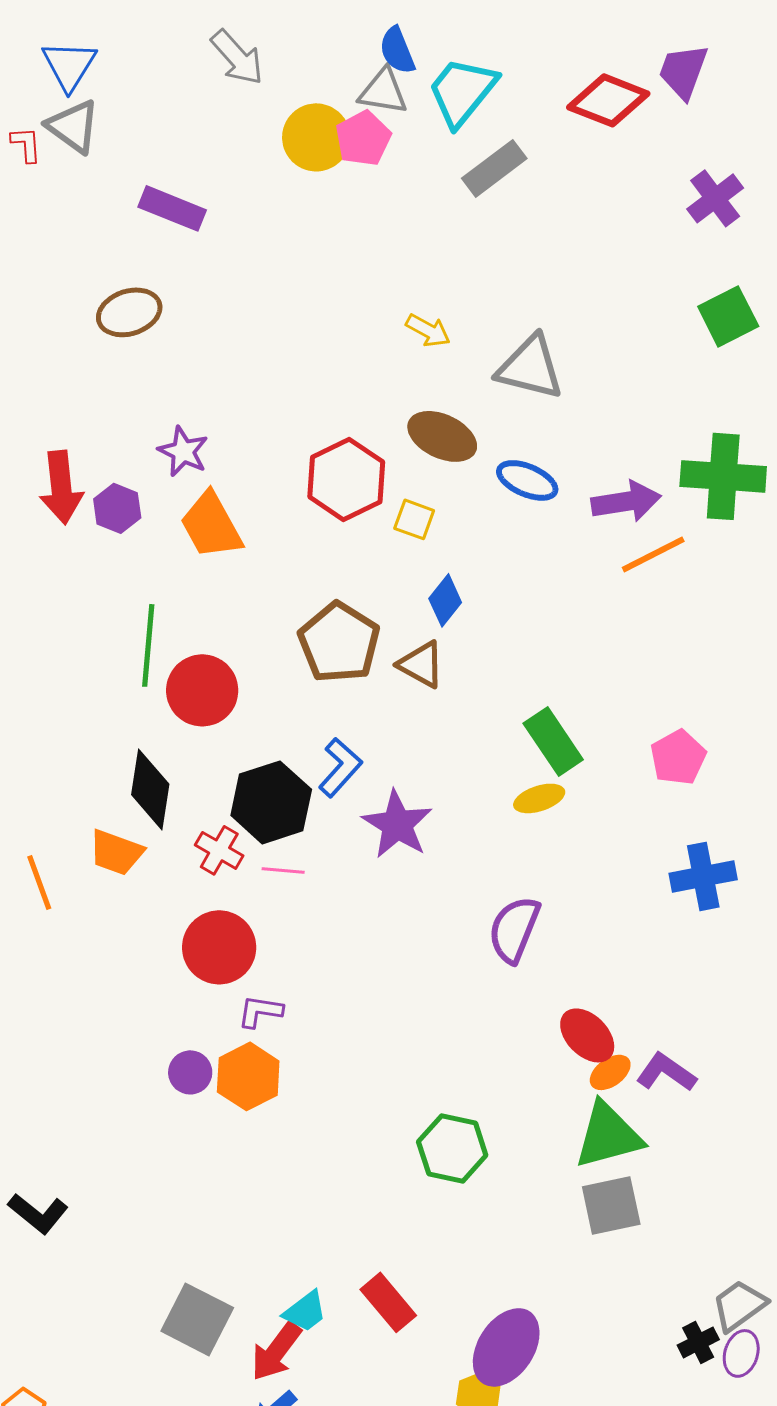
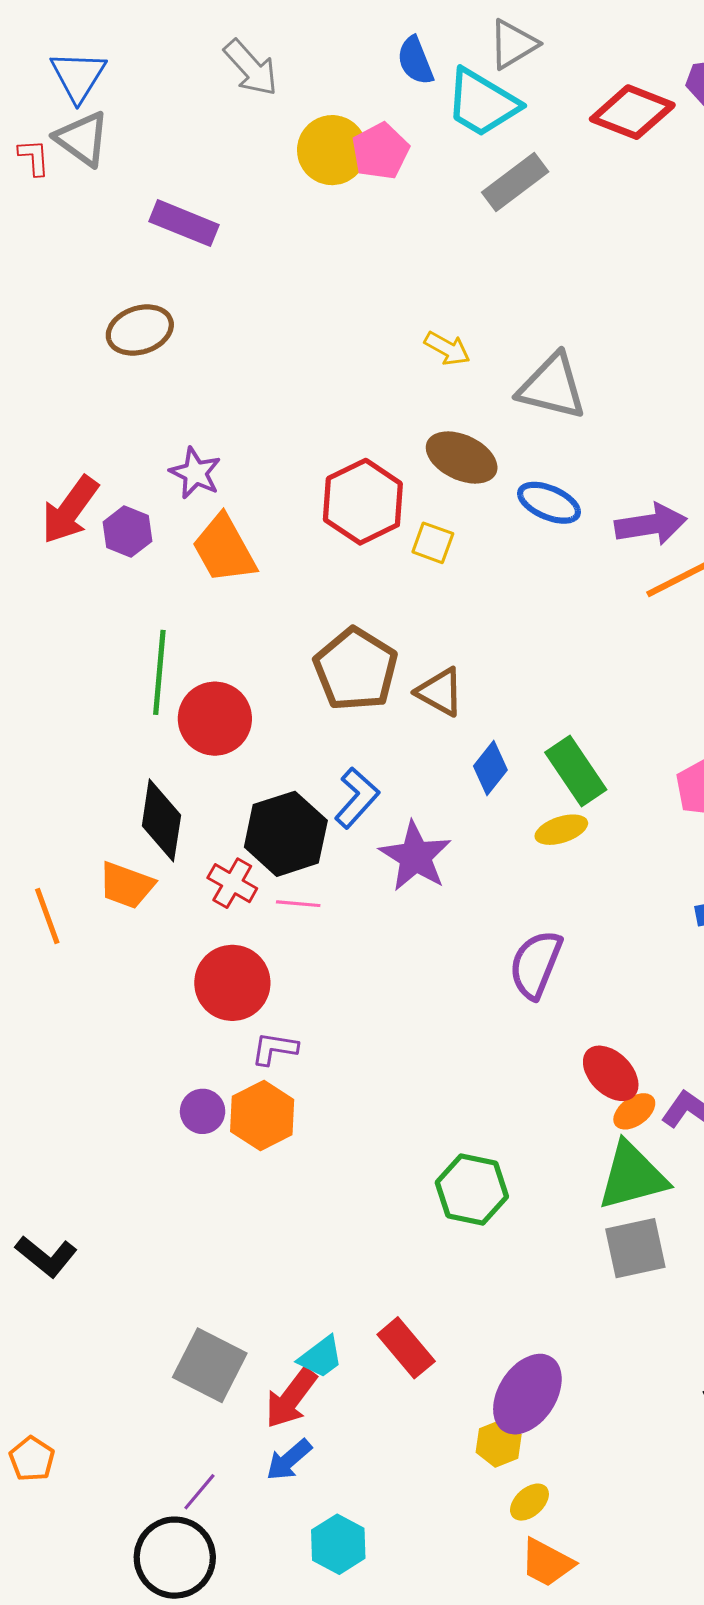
gray triangle: (383, 91) -> (513, 44), moved, turned -40
cyan trapezoid: (462, 91) -> (482, 103), turned -98
red arrow: (61, 487) -> (70, 510), turned 42
blue diamond: (445, 600) -> (490, 768), moved

